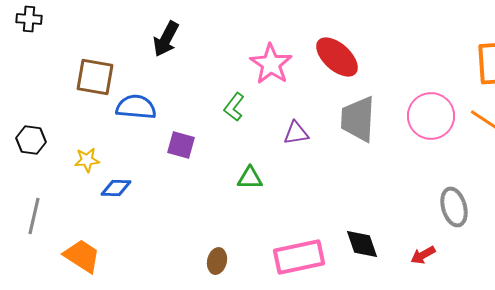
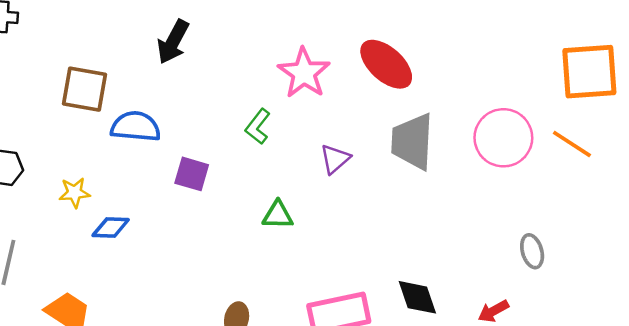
purple triangle: (296, 133) -> (335, 159), turned -32
gray ellipse: (454, 207) -> (532, 251), size x0.7

